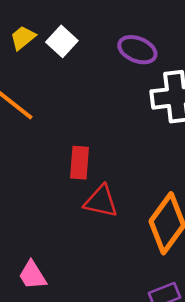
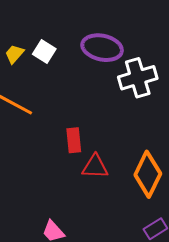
purple ellipse: (137, 50) -> (102, 48), size x1.4

